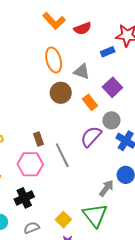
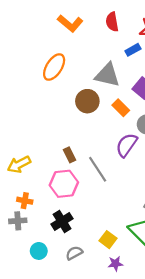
red semicircle: (83, 28) -> (112, 22), moved, turned 108
orange ellipse: (54, 60) -> (54, 67), moved, turned 55
gray triangle: (82, 72) -> (107, 75), size x1.4

